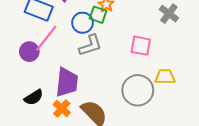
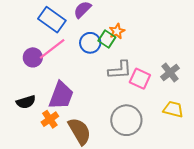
gray cross: (169, 14) -> (170, 72), moved
gray L-shape: (90, 45) -> (120, 70), moved
yellow trapezoid: (165, 77) -> (173, 109), moved

